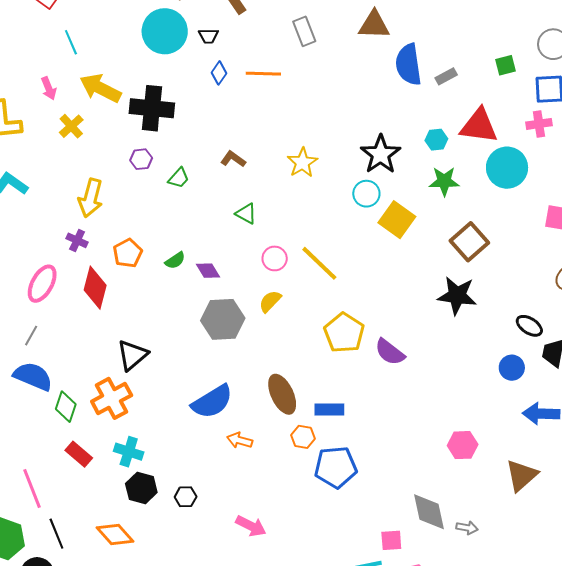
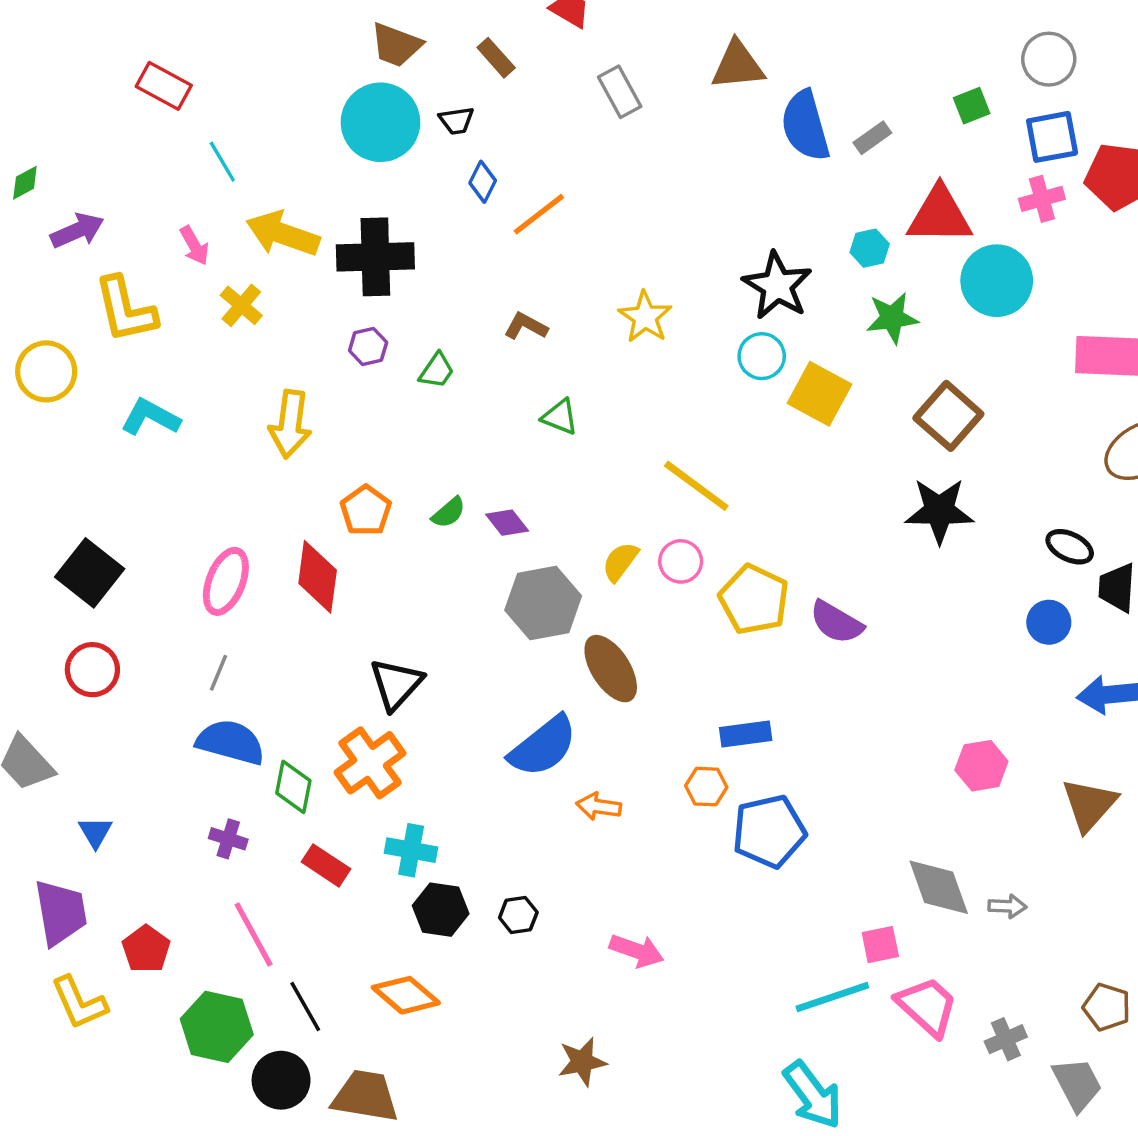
orange line: (263, 74) -> (539, 214), moved, turned -32
purple cross: (77, 240) -> (228, 839), moved
pink circle: (275, 258) -> (681, 561), moved
brown ellipse: (282, 394) -> (611, 669), moved

